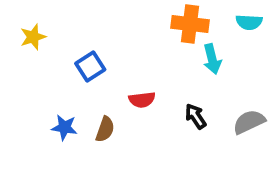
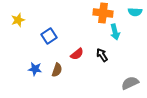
red semicircle: (142, 100) -> (77, 54), turned -32
black arrow: (196, 116) -> (102, 55), moved
gray semicircle: (249, 122) -> (130, 83), moved

